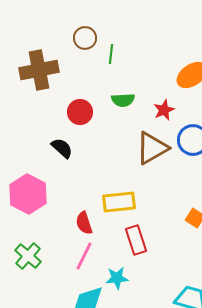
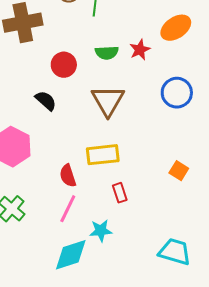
red star: (164, 110) -> (140, 50), moved
brown triangle: (152, 148) -> (108, 101), moved, turned -30
red rectangle: (136, 240) -> (120, 193), size x0.7

